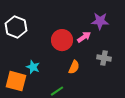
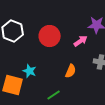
red circle: (62, 40) -> (50, 36), moved

